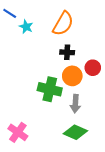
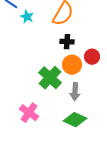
green cross: (50, 89) -> (50, 78), turned 30
pink cross: (18, 132) -> (29, 113), moved

